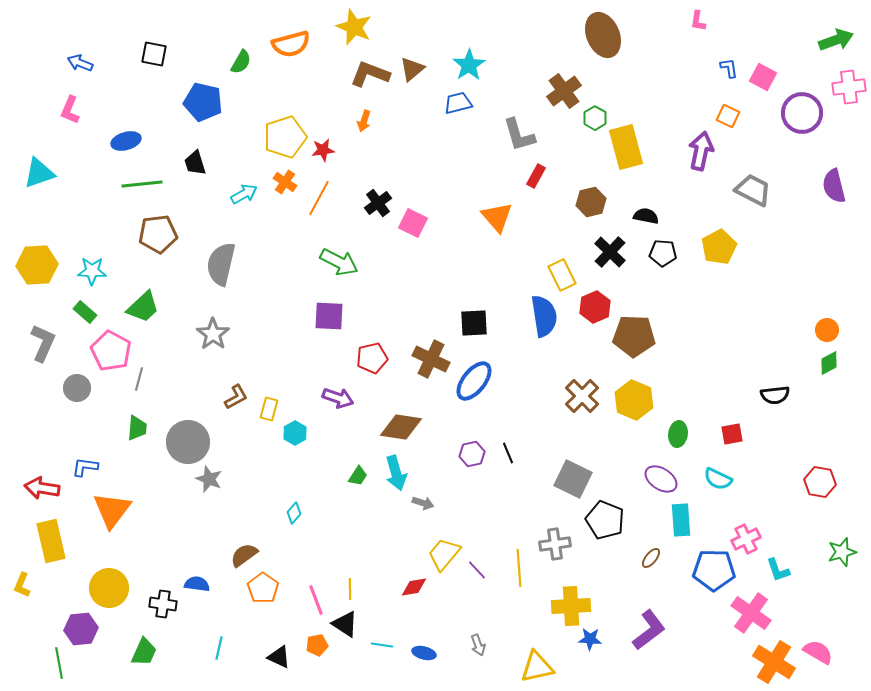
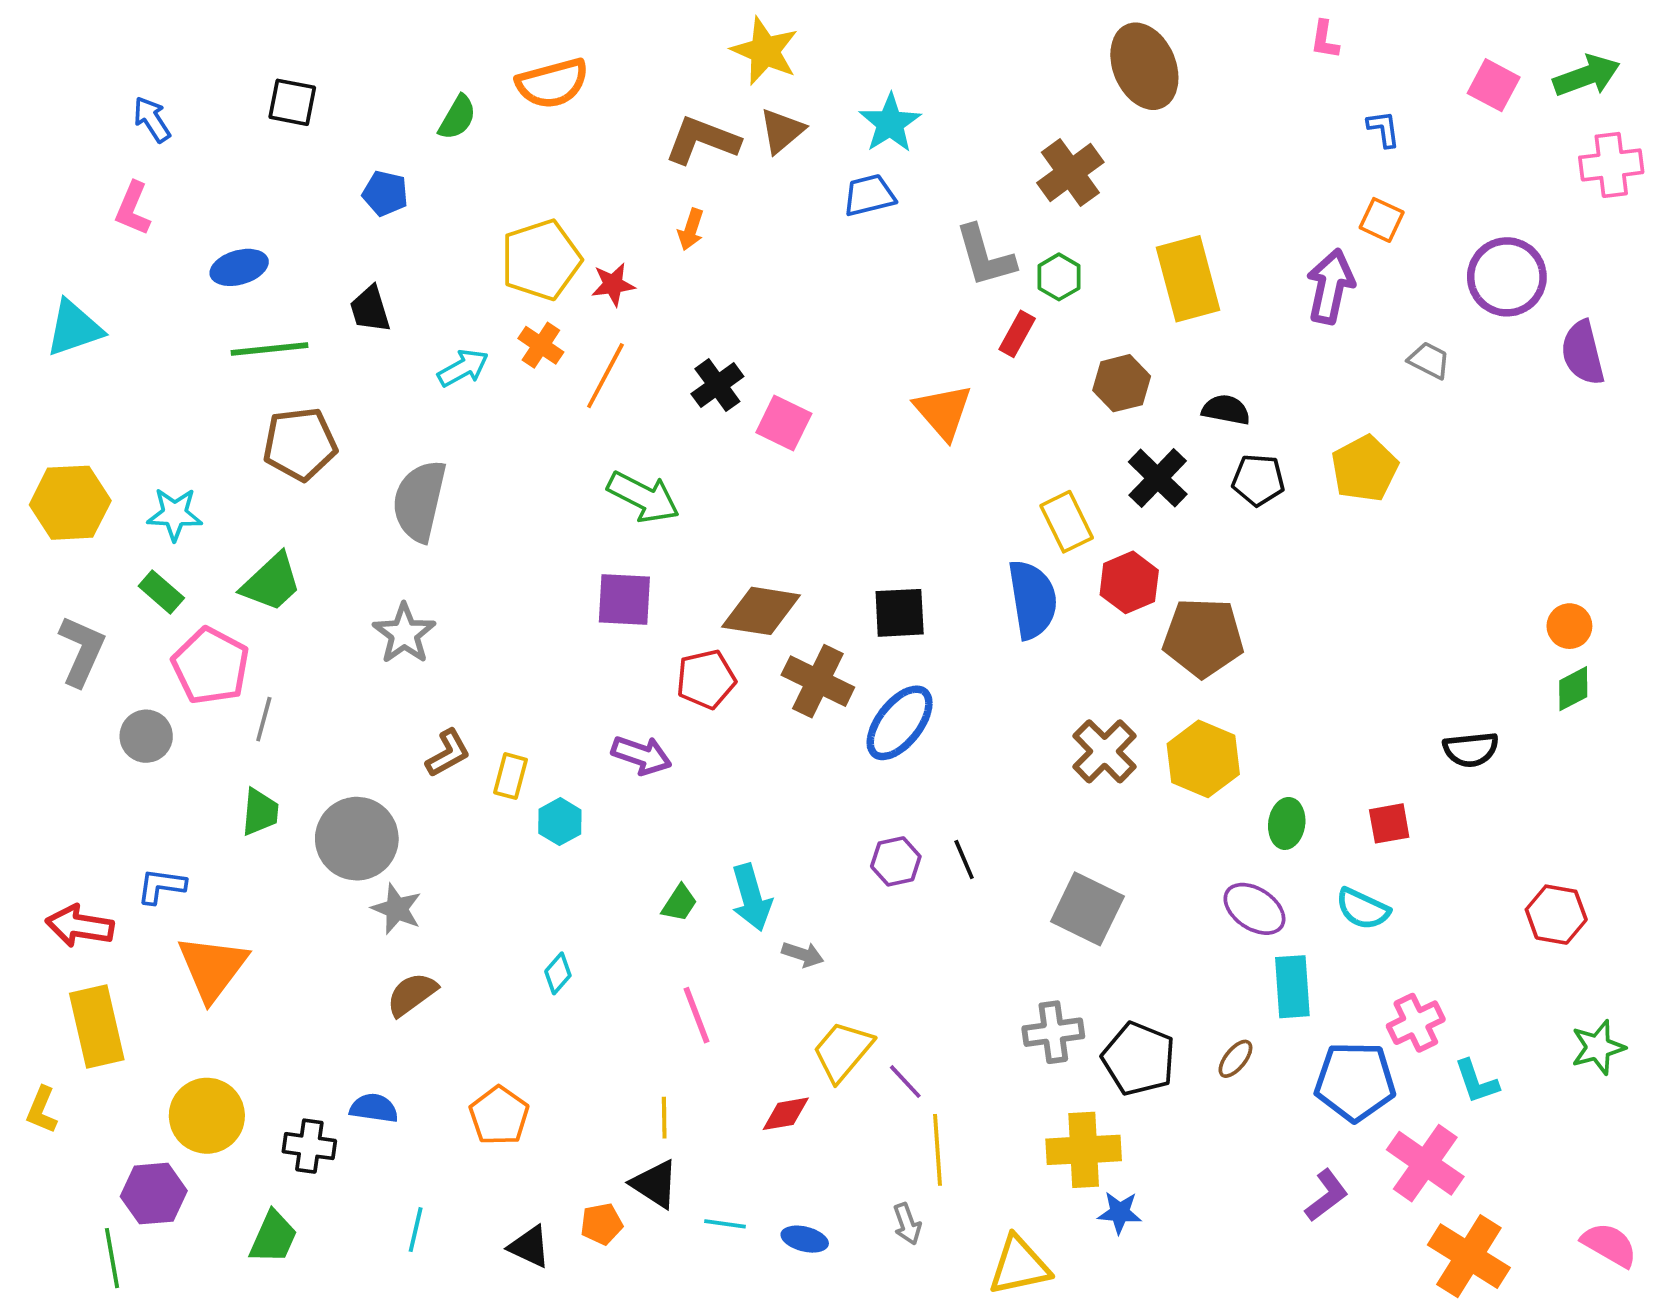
yellow star: (354, 27) -> (765, 51), moved
blue arrow: (80, 63) -> (152, 119), turned 35
pink square: (763, 77) -> (1494, 85), moved
blue pentagon: (203, 102) -> (385, 193), size x0.6
purple circle: (802, 113) -> (1507, 277), moved
green hexagon: (595, 118) -> (1059, 277), moved
gray trapezoid: (753, 190) -> (1429, 360), size x0.6
brown diamond: (401, 427) -> (761, 611), moved
black pentagon: (605, 520) -> (1139, 1059), moved
brown semicircle: (244, 555) -> (412, 994), moved
yellow line: (519, 568) -> (938, 1150), moved
pink line: (316, 600) -> (697, 1015), moved
purple L-shape: (649, 630) -> (1327, 1195), moved, size x0.7
pink semicircle: (818, 652) -> (1609, 1245), moved

